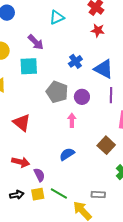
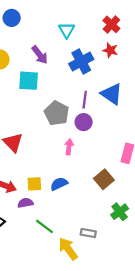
cyan triangle: (57, 17) -> (67, 30), turned -42
blue cross: (75, 61) -> (81, 62), moved, size x1.5
purple line: (111, 95) -> (85, 100), moved
purple semicircle: (39, 175) -> (25, 203), turned -80
yellow square: (38, 194) -> (34, 184), moved

